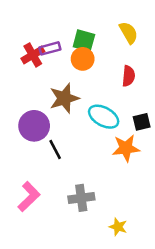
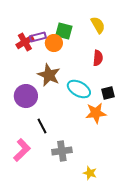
orange circle: (83, 59) -> (54, 43), moved
brown star: (64, 98) -> (49, 75), turned -30
black line: (55, 149) -> (42, 126), moved

